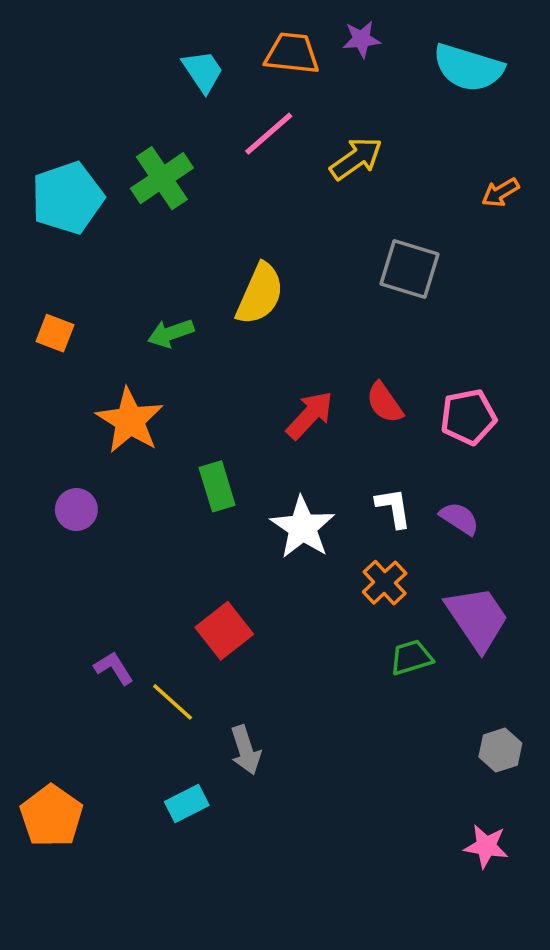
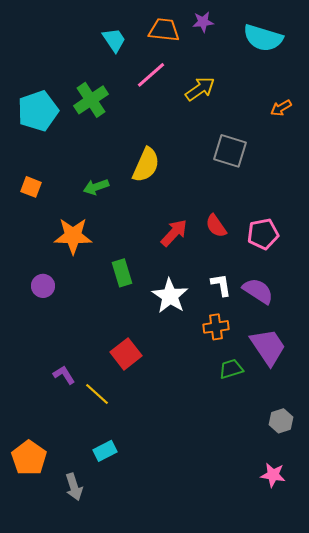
orange star: (130, 420) -> (73, 236), turned -30
purple semicircle: (459, 518) -> (258, 291), size x1.4
orange cross: (385, 583) -> (216, 327), turned 35
gray arrow: (246, 750) -> (74, 487), moved

